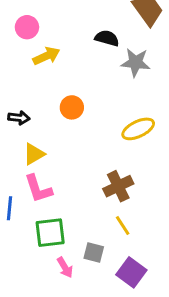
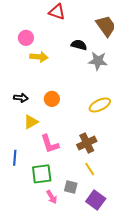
yellow arrow: (46, 56) -> (39, 57), turned 30
orange circle: (72, 107) -> (52, 99), moved
pink L-shape: (38, 189) -> (50, 144), moved

